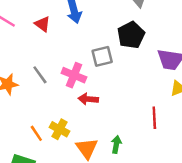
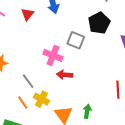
red triangle: (42, 24) -> (27, 14), turned 32
gray square: (102, 56) -> (76, 40), turned 36
gray line: (40, 75) -> (28, 81), moved

